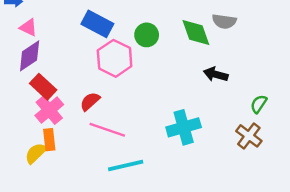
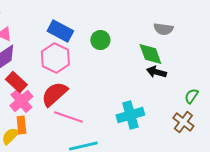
green diamond: (196, 32) -> (150, 54), moved
pink hexagon: (115, 58) -> (55, 58), moved
red semicircle: (90, 101) -> (54, 94), size x1.6

